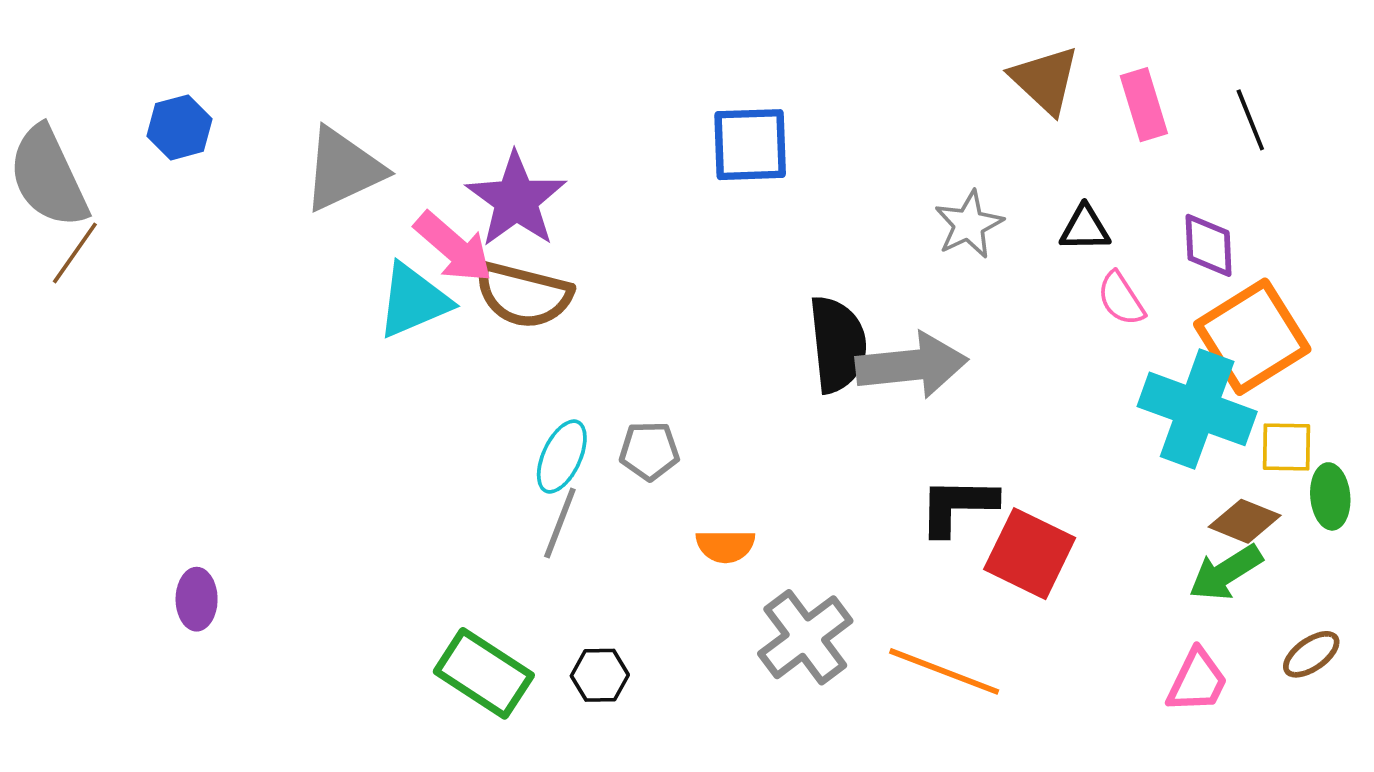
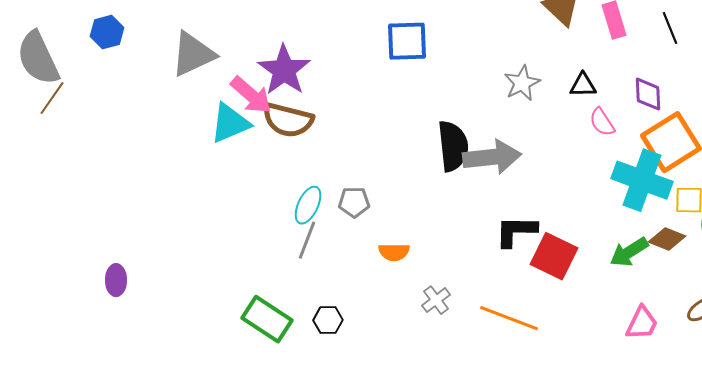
green arrow: (1226, 573) -> (629, 252), moved
gray cross: (805, 637) -> (436, 300), size x0.6

